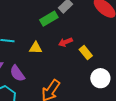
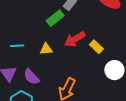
red arrow: (65, 42) -> (75, 39), size x1.5

